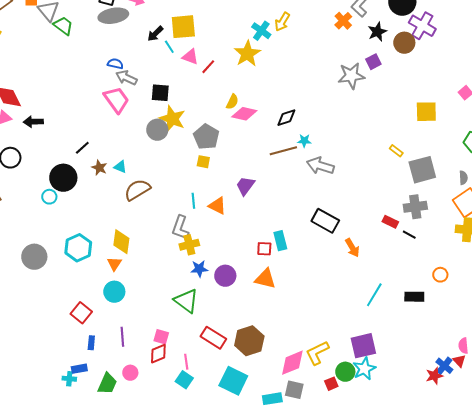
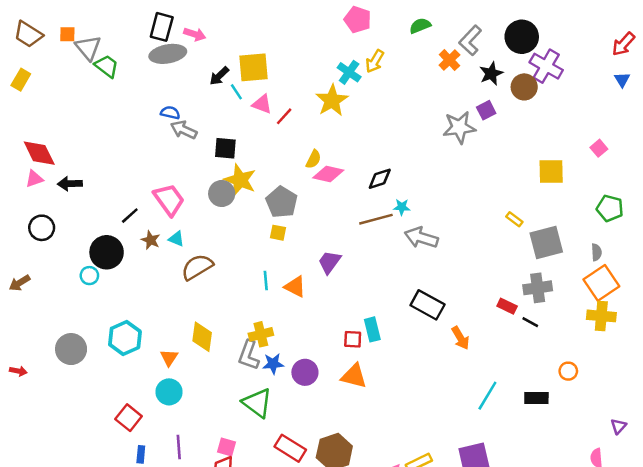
pink trapezoid: (116, 100) -> (169, 200), moved
gray L-shape: (180, 228) -> (249, 355), moved
yellow diamond: (121, 242) -> (202, 337), moved

